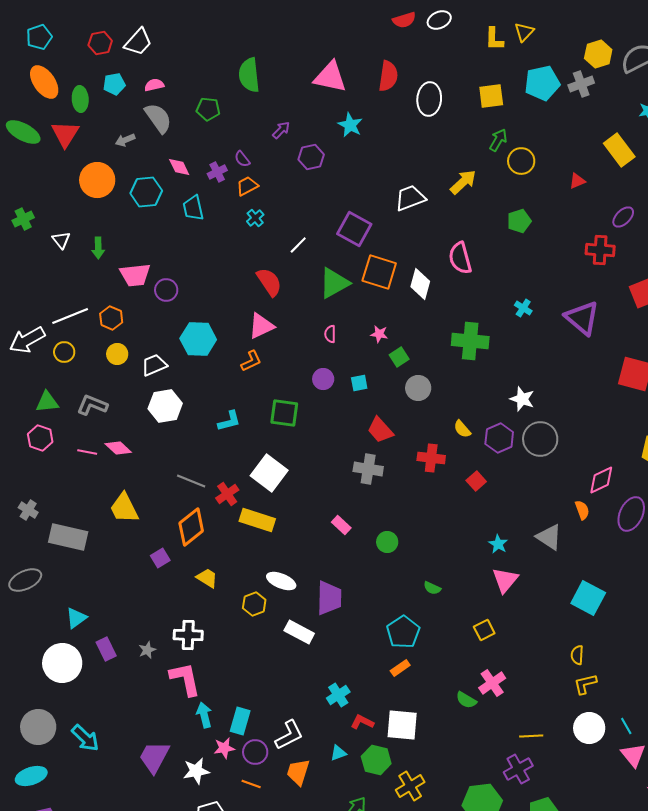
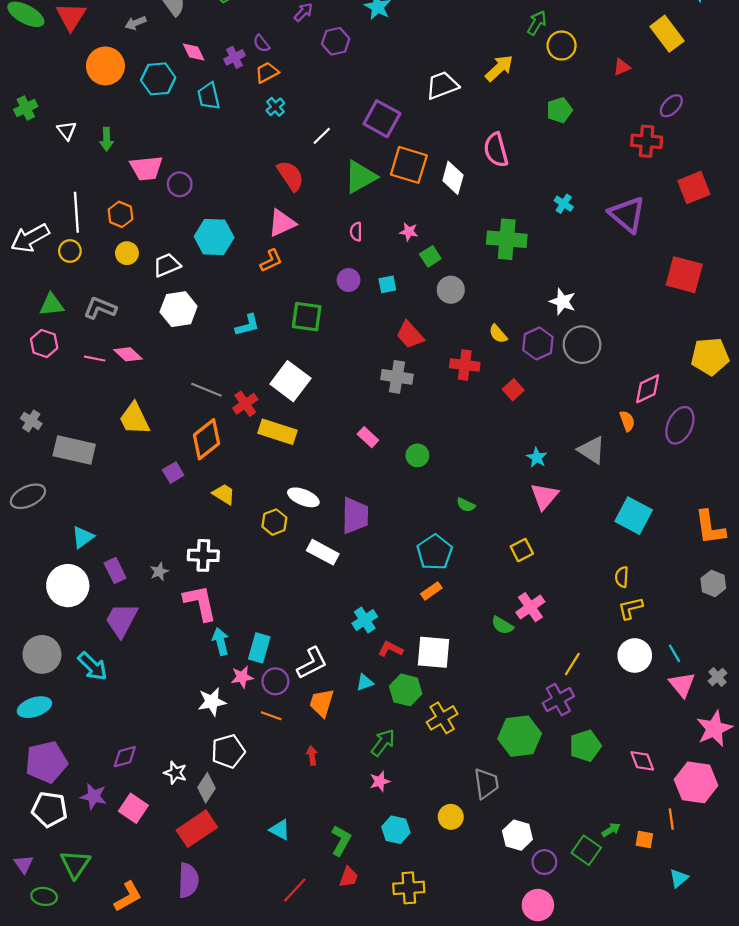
white line: (70, 316) -> (76, 212), turned -72
yellow line: (531, 736) -> (572, 664), turned -55
purple trapezoid: (154, 757) -> (122, 620), moved

